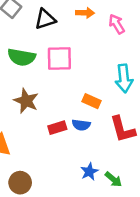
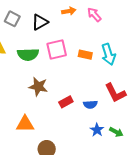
orange rectangle: (91, 101) -> (85, 55), moved
blue semicircle: (81, 125) -> (90, 104), moved

